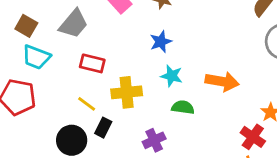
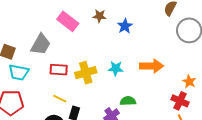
blue star: (161, 42) -> (125, 26), moved
yellow cross: (127, 92) -> (86, 73), moved
green semicircle: (183, 107) -> (128, 101), moved

